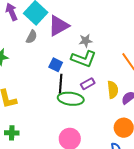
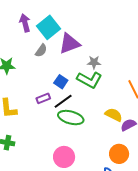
black line: (61, 84) -> (63, 101), turned 42
purple rectangle: (88, 84) -> (43, 98), moved
yellow semicircle: (113, 90) -> (114, 115), turned -66

